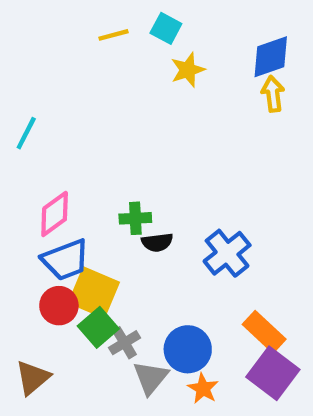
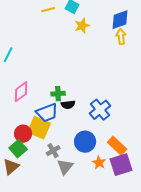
blue trapezoid: (65, 260) -> (47, 113), moved
green square: (98, 327) -> (18, 149), moved
blue circle: (188, 349) -> (85, 142), moved
purple square: (273, 373) -> (121, 165), turned 35
orange star: (203, 389) -> (99, 163), moved

